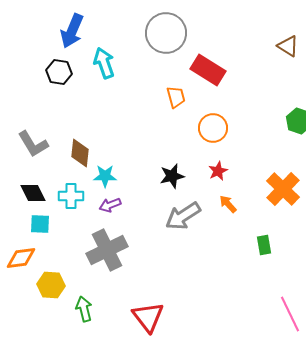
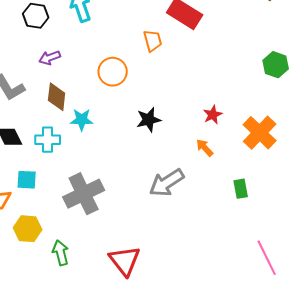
orange circle: (213, 128) -> (113, 72), moved
red star: (218, 171) -> (213, 115), moved
purple arrow: (110, 205) -> (50, 58), moved
gray arrow: (183, 216) -> (167, 183), moved
cyan square: (40, 224) -> (27, 180), moved

